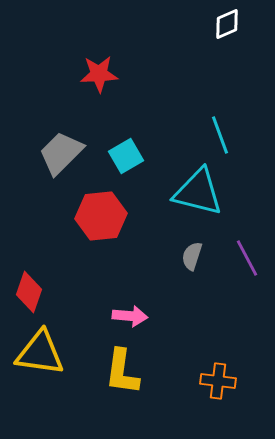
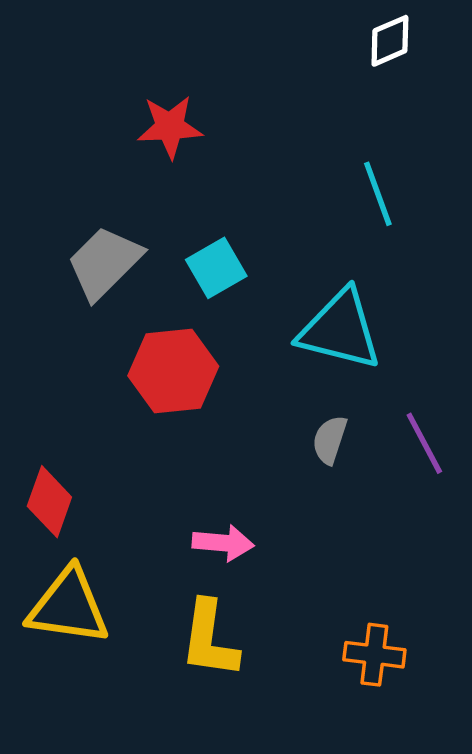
cyan line: (220, 135) -> (378, 194), moved

